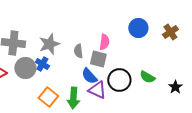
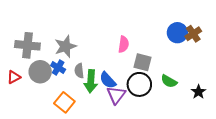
blue circle: (138, 28) -> (177, 33), moved
gray semicircle: (78, 51) -> (79, 71), moved
gray square: (98, 59) -> (143, 62), moved
purple triangle: (97, 90) -> (116, 95), turned 42
green arrow: (73, 98) -> (91, 81), moved

